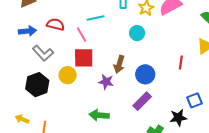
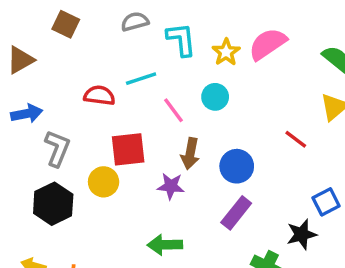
red semicircle: (56, 24) -> (99, 95), moved
pink line: (81, 35) -> (173, 110), moved
gray L-shape: (43, 53) -> (57, 148), turned -110
red line: (181, 62) -> (296, 139), turned -56

